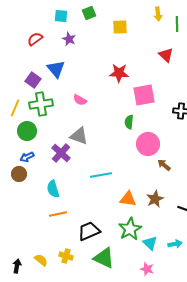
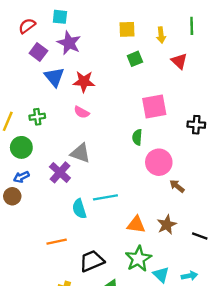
green square: (89, 13) -> (135, 59), moved
yellow arrow: (158, 14) -> (161, 35), moved
red semicircle: (35, 39) -> (27, 26), moved
purple star: (69, 39) -> (69, 43), size x1.5
red star: (119, 73) -> (84, 82), moved
purple square: (33, 80) -> (38, 52), moved
green cross: (41, 104) -> (37, 117), size x0.6
cyan semicircle: (53, 189) -> (79, 209), moved

